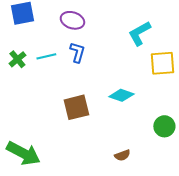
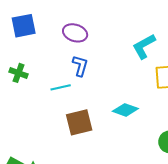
cyan line: (46, 56) -> (61, 87), moved
green cross: (17, 59) -> (19, 73), turned -30

